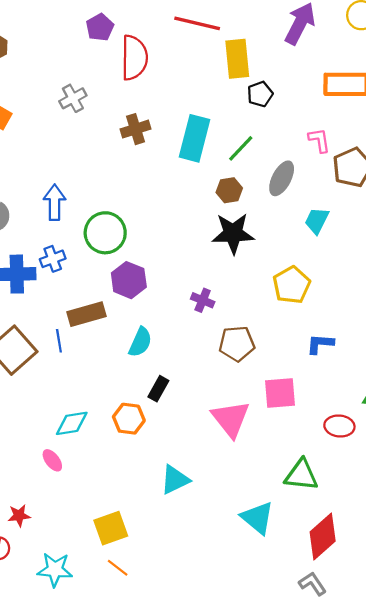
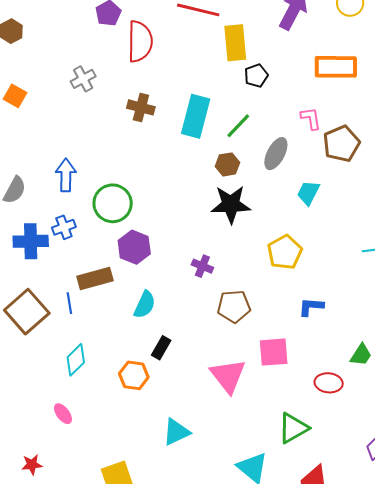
brown cross: (136, 129) -> (141, 107), turned 32
cyan diamond: (72, 423) -> (76, 360), moved, turned -36
green triangle: (301, 475) -> (293, 428), turned -36

